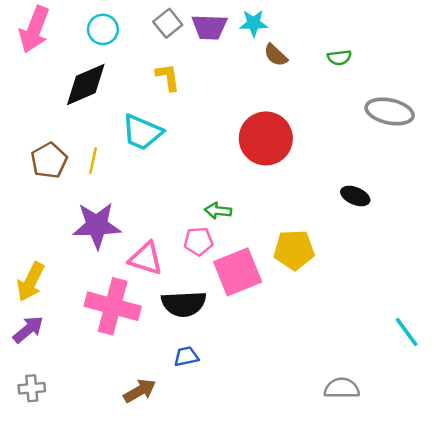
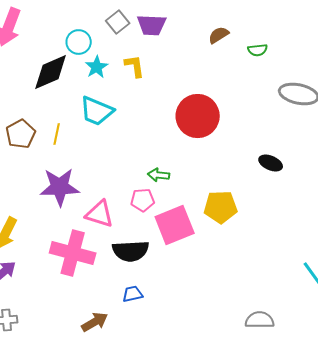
cyan star: (254, 23) -> (97, 67), moved, turned -30
cyan circle: (103, 29) -> (79, 42), moved
brown semicircle: (276, 55) -> (219, 35), moved, turned 105
yellow L-shape: (168, 77) -> (135, 66), moved

